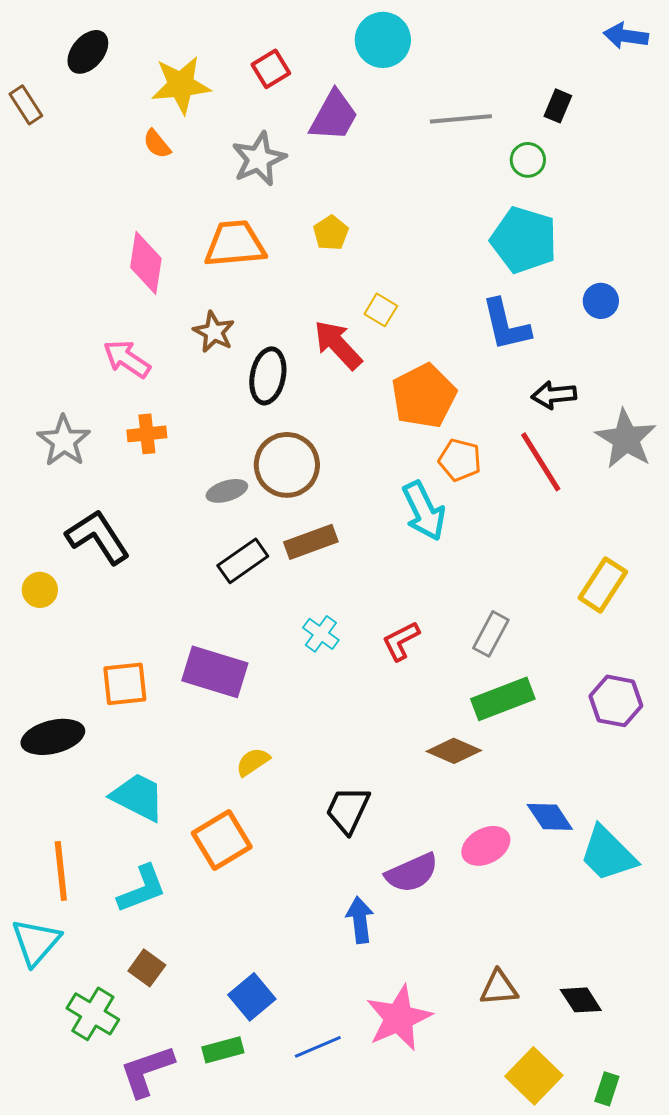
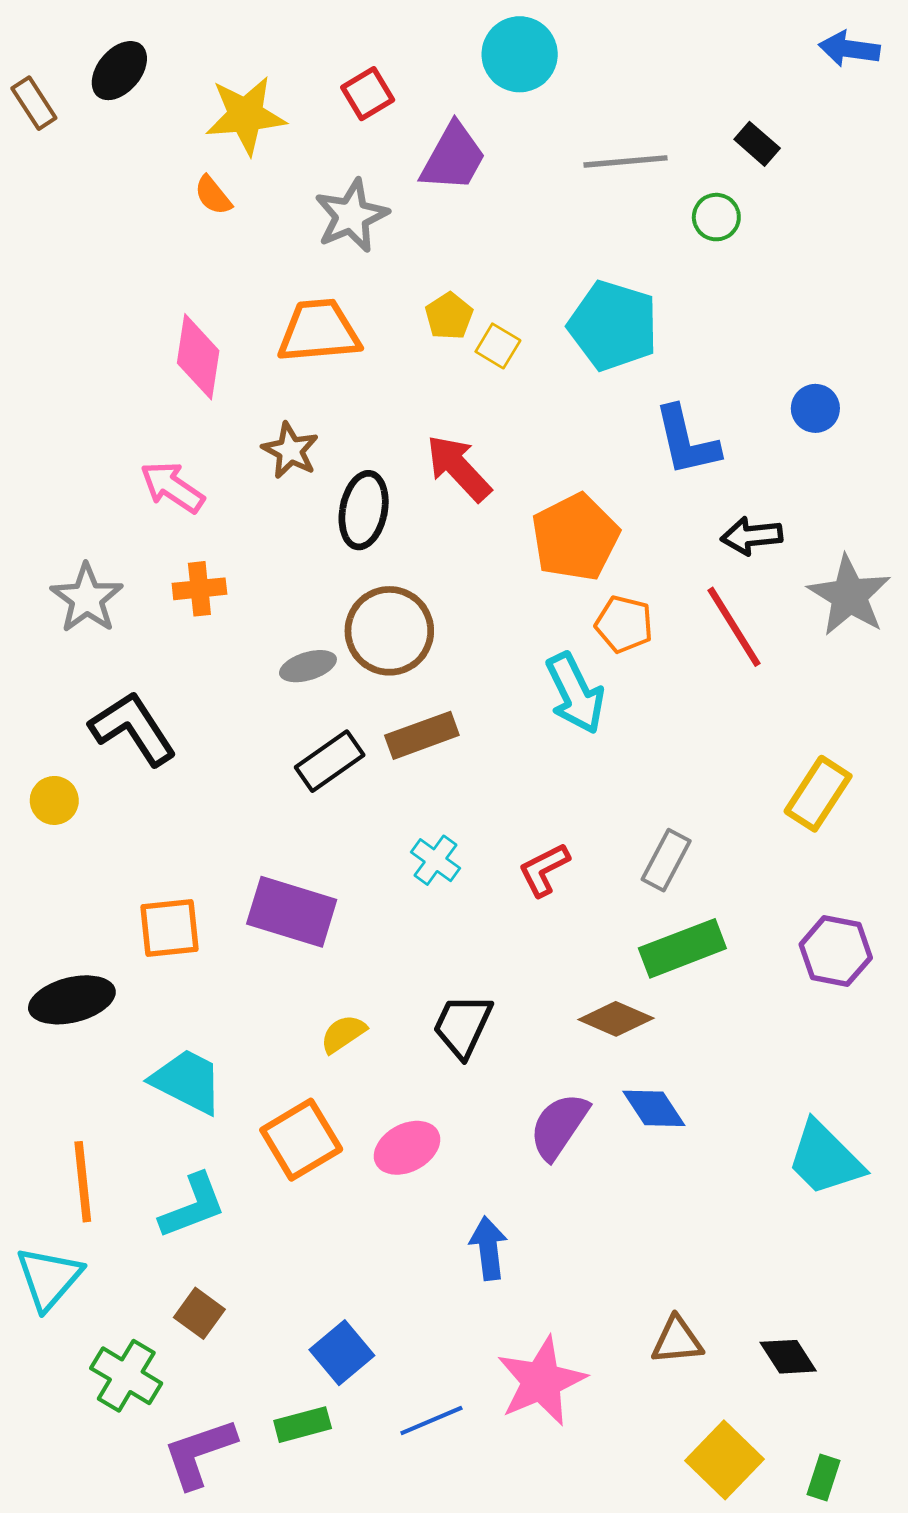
brown rectangle: (26, 105) -> (34, 103), moved
black rectangle: (558, 106) -> (757, 144), turned -72
cyan pentagon: (524, 240) -> (613, 326), moved
yellow square: (381, 310) -> (498, 346), moved
black trapezoid: (348, 810) -> (463, 1026), moved
blue diamond: (550, 817) -> (654, 1108), moved
pink ellipse: (486, 846) -> (407, 1148), moved
purple semicircle: (412, 873) -> (559, 1126), moved, turned 148

